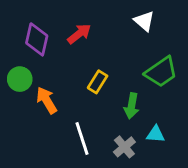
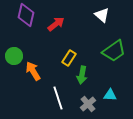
purple diamond: (37, 39) -> (26, 15), moved
green arrow: (131, 106) -> (82, 75), moved

